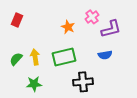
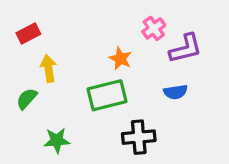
red rectangle: (17, 20) -> (28, 33), turned 40
orange star: (68, 27) -> (120, 59), moved
yellow arrow: (35, 57) -> (48, 69), moved

